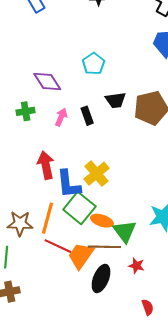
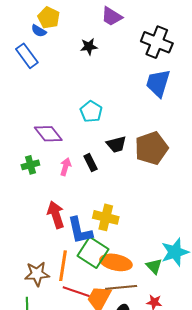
yellow cross: (97, 174) -> (106, 217), turned -30
orange ellipse: (102, 221) -> (116, 262), size x1.4
green triangle: (125, 231) -> (154, 266), moved, size x0.7

